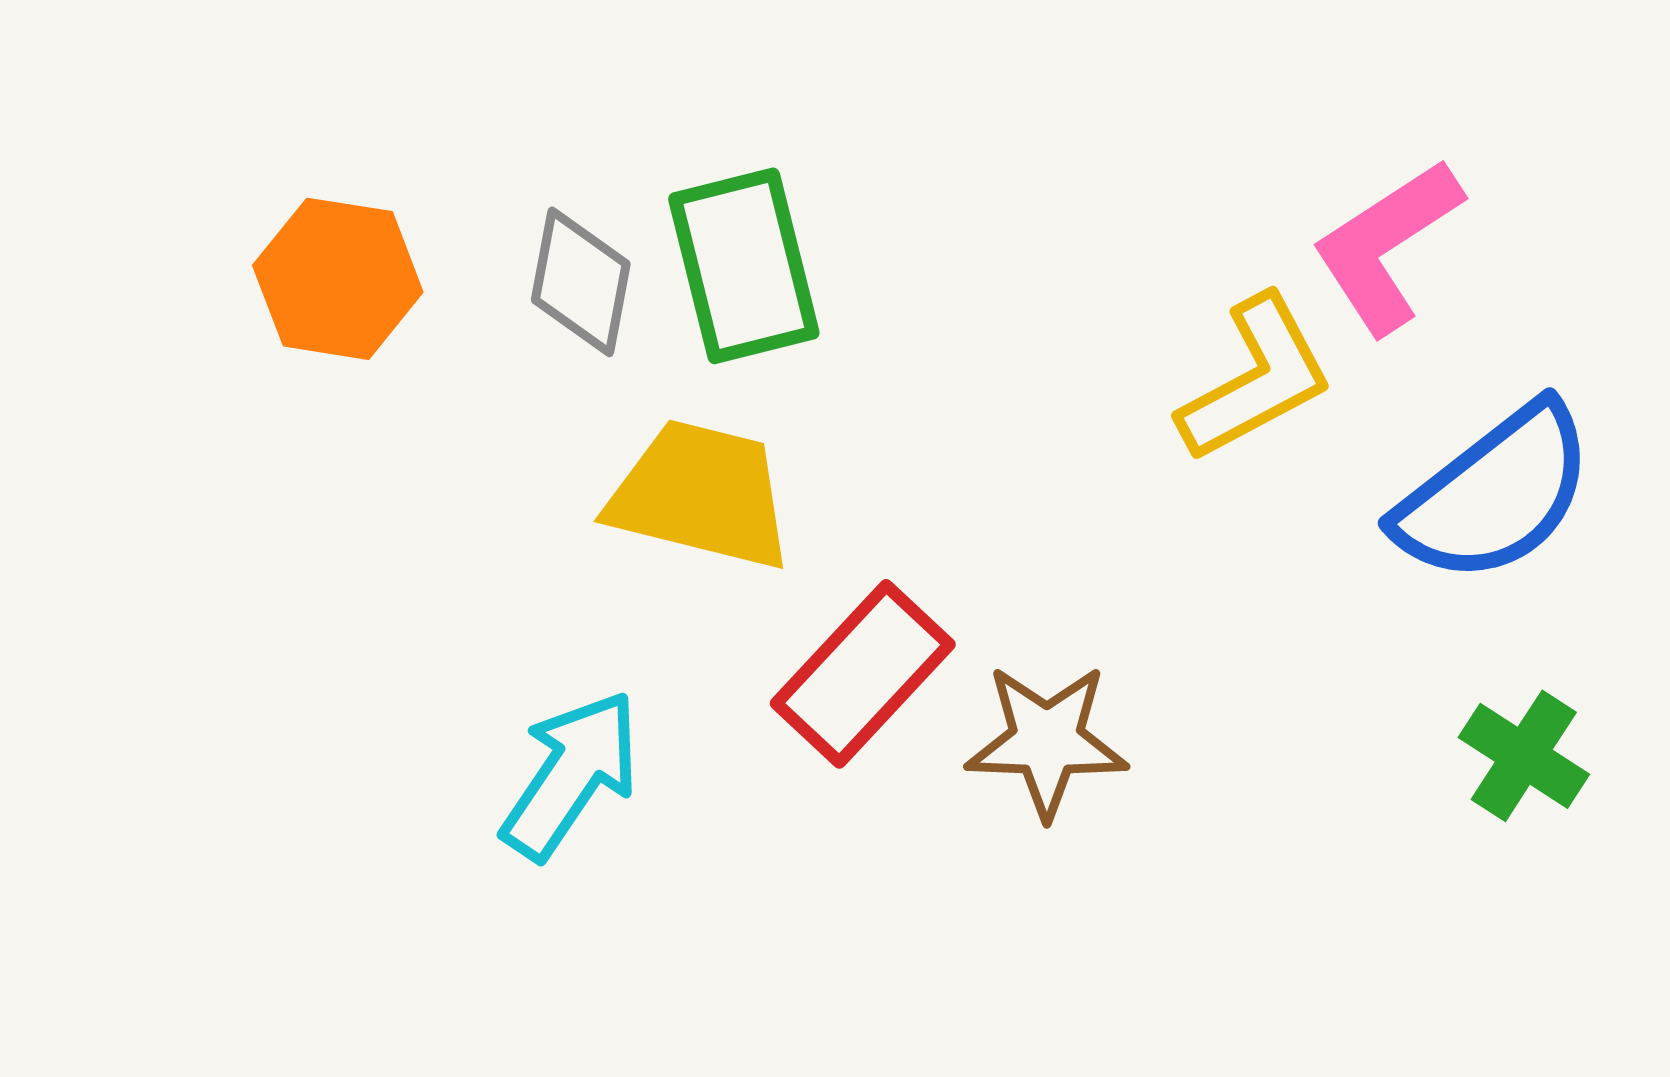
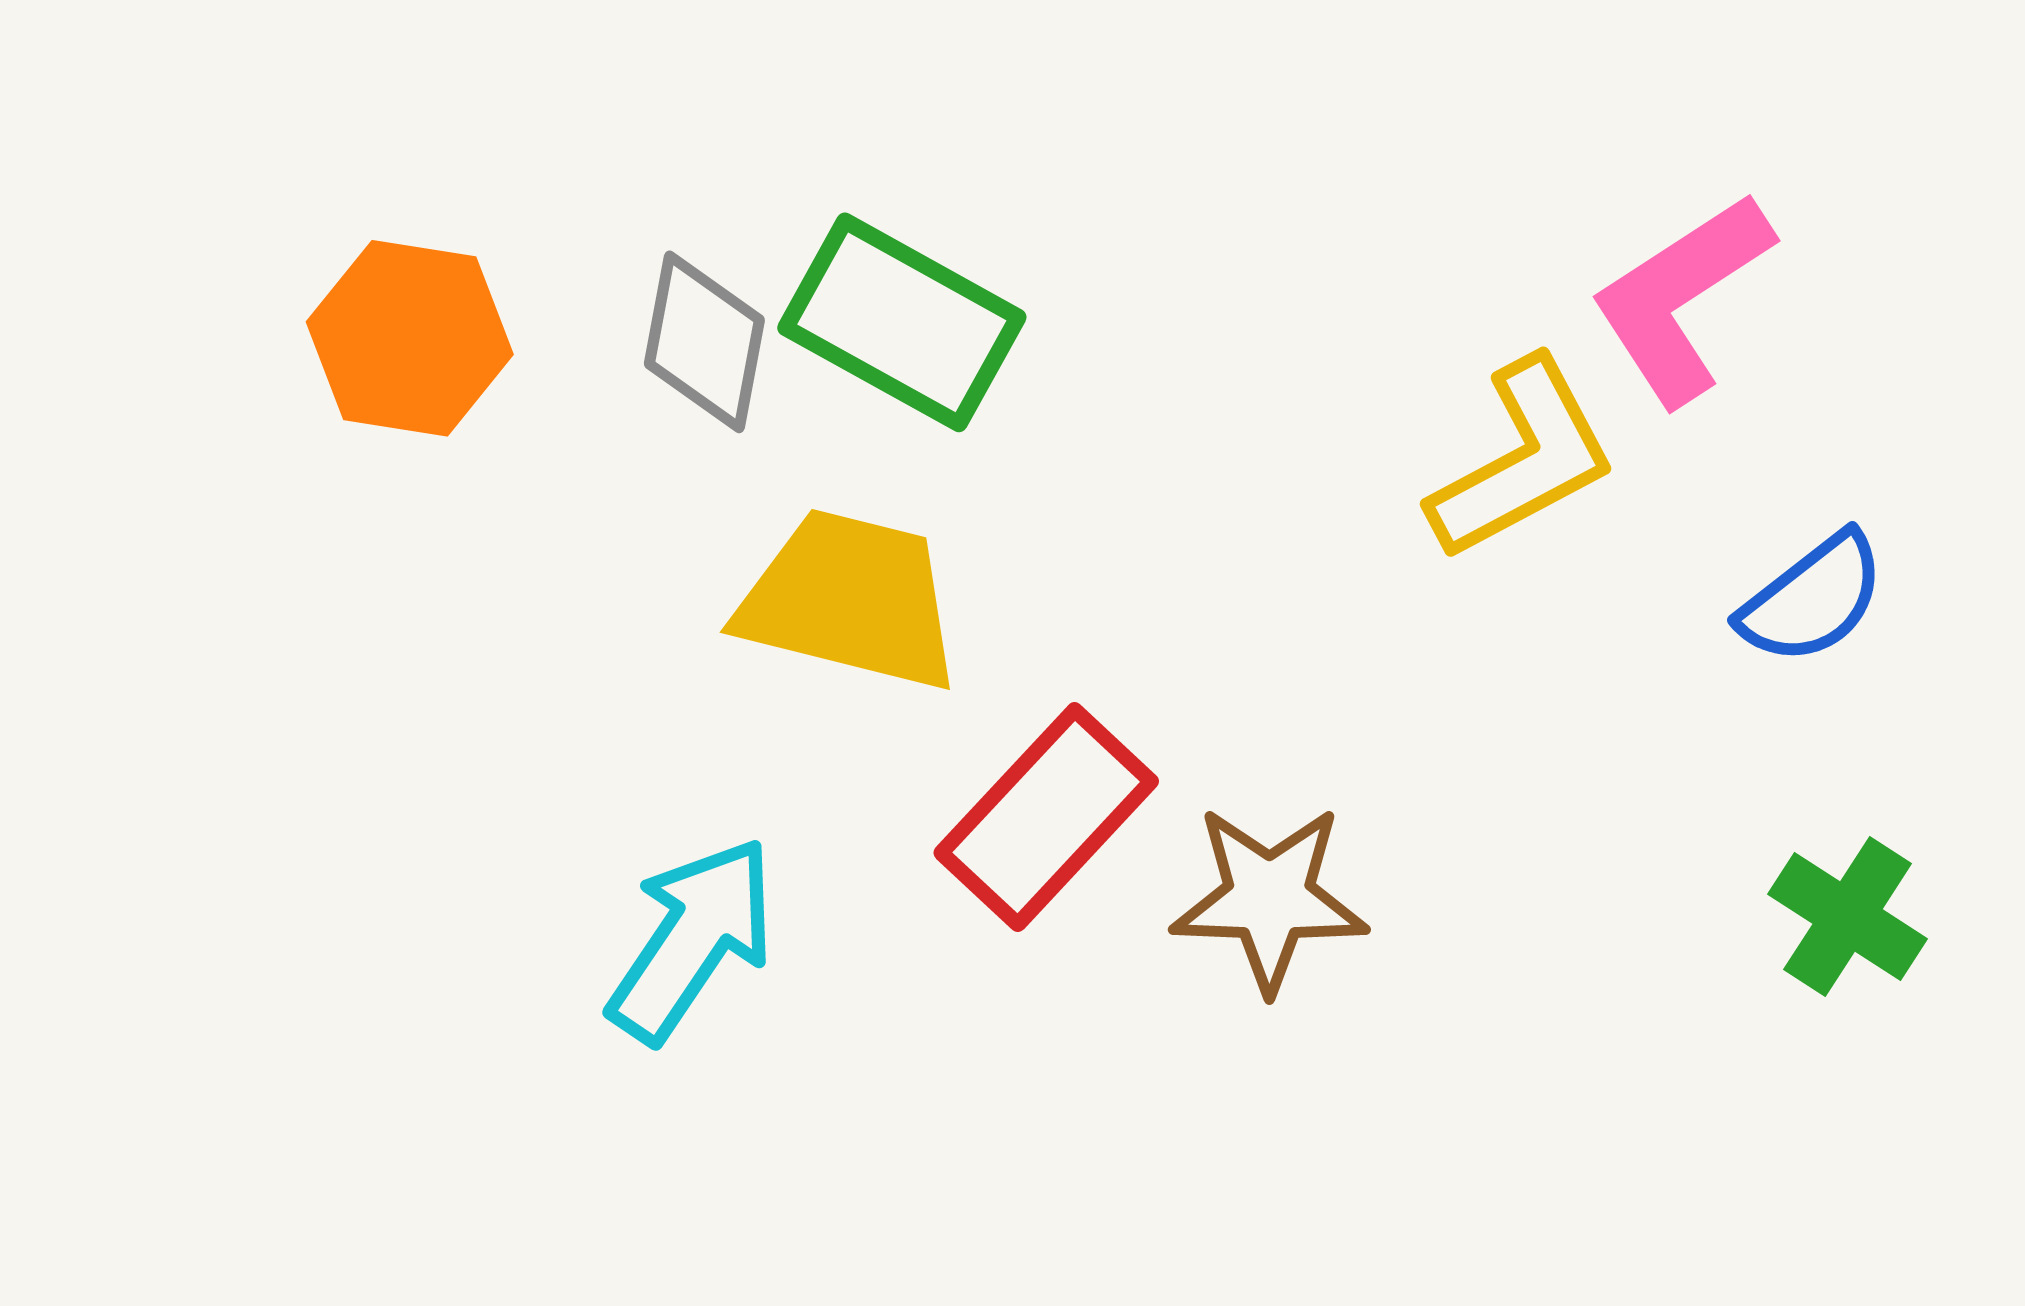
green rectangle: (744, 266) -> (902, 322), turned -47
blue semicircle: (1495, 494) -> (1812, 599), size x0.6

